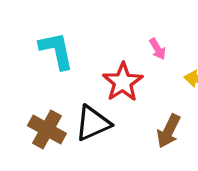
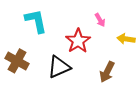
brown cross: (47, 129) -> (17, 61), moved

